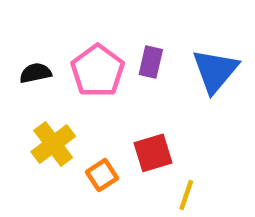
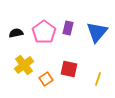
red square: (153, 153) -> (69, 69), turned 30
yellow line: (186, 195) -> (98, 79), moved

